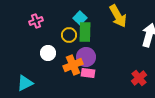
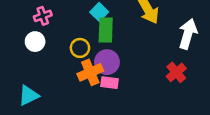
yellow circle: (69, 35) -> (80, 48), moved
white circle: (48, 53) -> (35, 42), moved
red cross: (139, 78) -> (176, 72), moved

